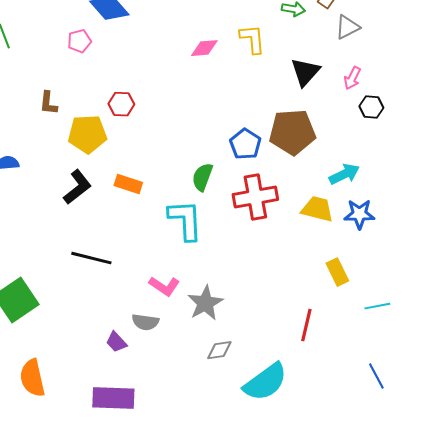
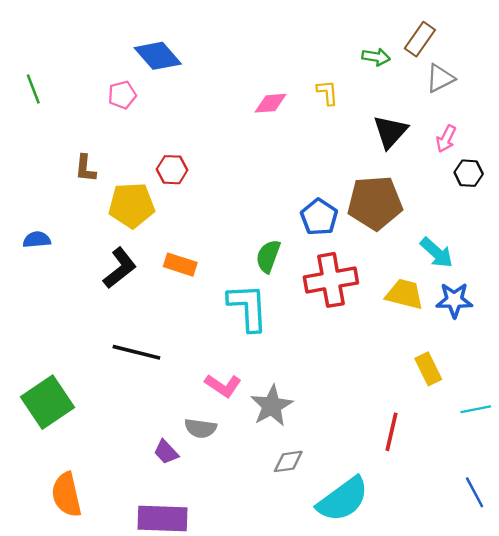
yellow L-shape: (252, 39) -> (327, 93), size x0.7
cyan arrow: (344, 174) -> (437, 253), turned 68

